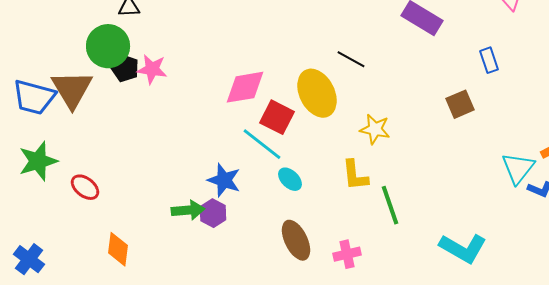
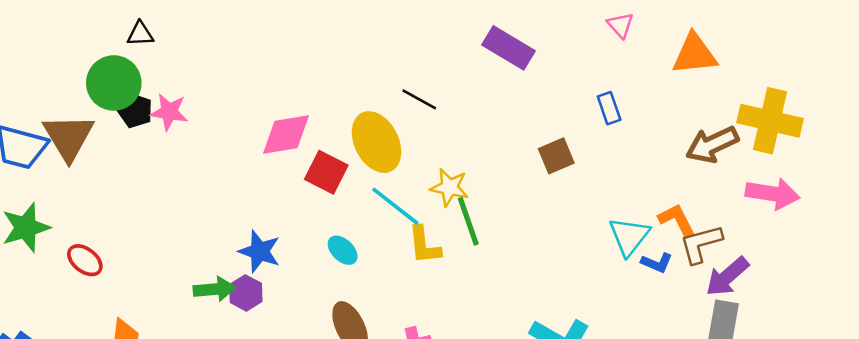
blue rectangle: (489, 60) -> (609, 108), moved
cyan line: (262, 144) -> (395, 206), moved
green line: (390, 205) -> (468, 221), moved

